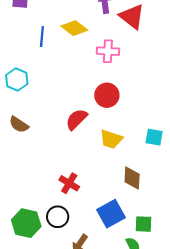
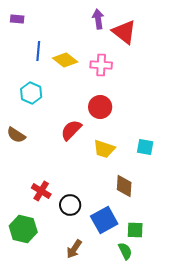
yellow diamond: (74, 28) -> (65, 60), moved
cyan hexagon: (17, 79) -> (31, 93), moved
red cross: (69, 183) -> (41, 191), moved
black circle: (58, 217) -> (70, 205), moved

